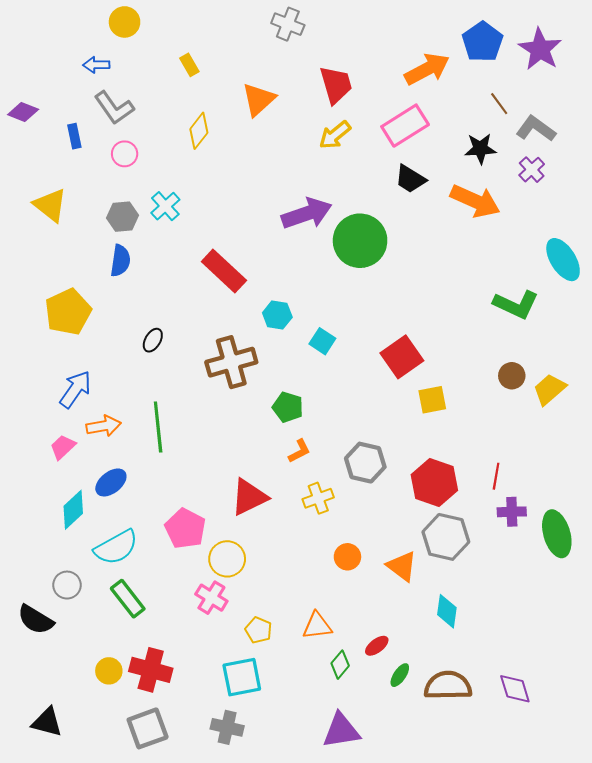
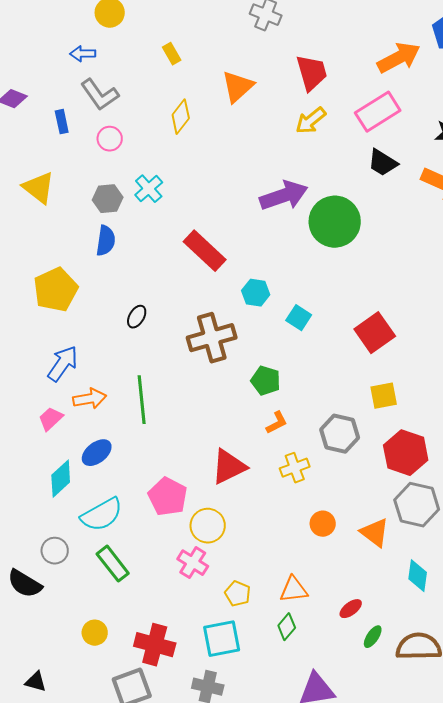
yellow square: (432, 400) -> (384, 396), moved
green diamond: (340, 665) -> (287, 627), moved
red cross: (151, 670) -> (155, 645), moved
black triangle: (47, 722) -> (36, 682), size x0.7

